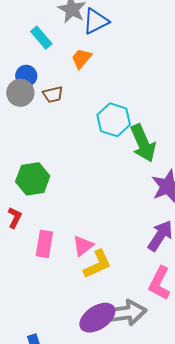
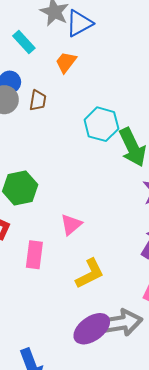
brown trapezoid: (53, 95) -> (38, 100), turned -65
pink triangle: (83, 246) -> (71, 224), moved

